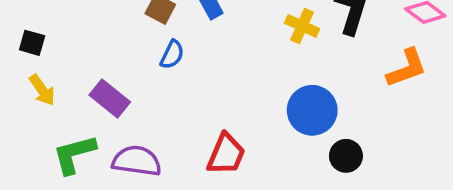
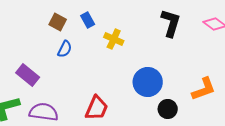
yellow cross: (302, 26) -> (114, 39), moved
orange L-shape: (407, 68) -> (204, 89), moved

